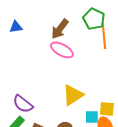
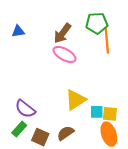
green pentagon: (94, 19) -> (97, 23), turned -30
cyan square: (92, 117) -> (97, 112), moved

